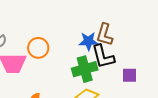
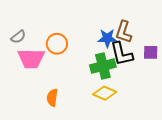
purple square: (130, 75) -> (151, 52), moved

